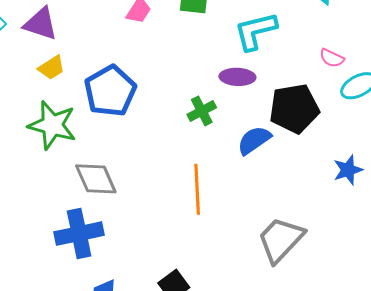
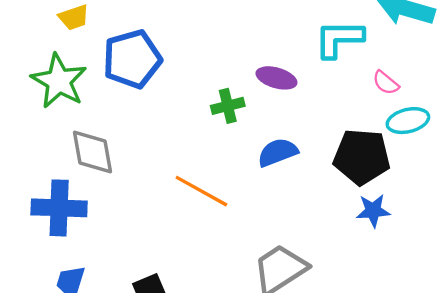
cyan L-shape: (255, 31) -> (339, 39), moved
black pentagon: (294, 109) -> (362, 157), moved
orange line: (197, 189) -> (201, 191), turned -72

